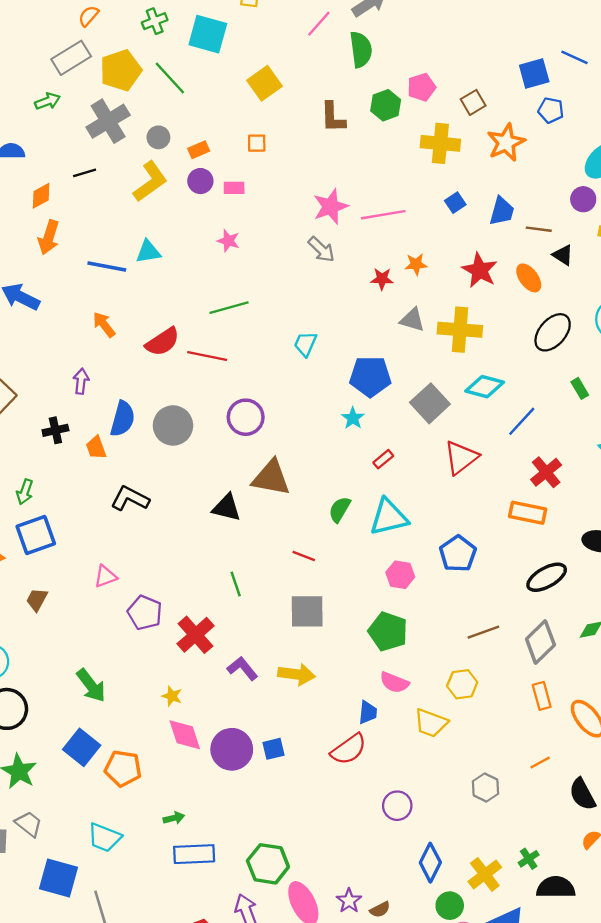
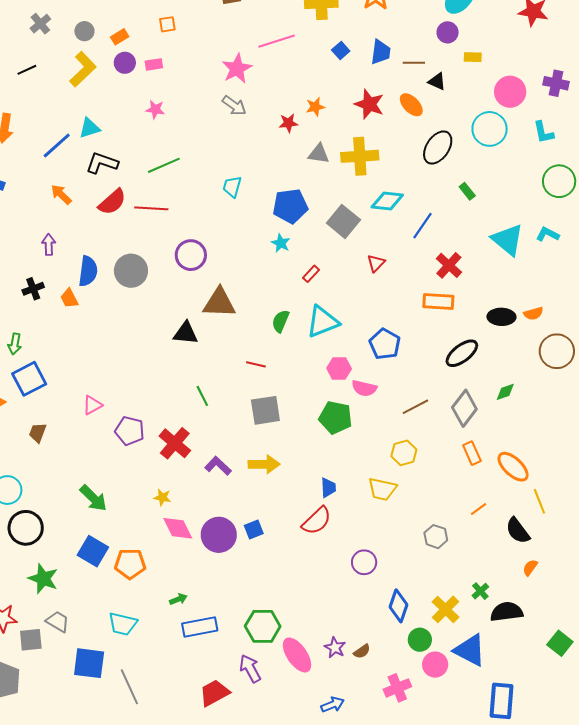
gray cross: (108, 121) -> (40, 24), size x0.6
pink line: (383, 215) -> (277, 41), moved
blue line: (107, 267) -> (57, 145), turned -44
red triangle: (461, 457) -> (376, 263), size x0.6
black L-shape: (130, 499) -> (102, 163), moved
pink semicircle: (394, 682) -> (364, 388), moved

